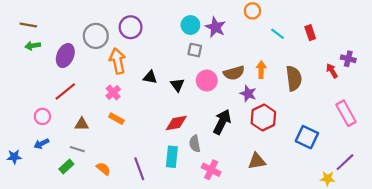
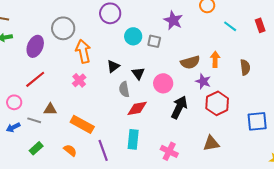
cyan circle: (190, 25) -> (133, 36), moved
purple circle: (131, 27) -> (110, 13), moved
black triangle: (150, 77) -> (113, 66), turned -48
brown semicircle: (294, 78) -> (245, 67), size x0.7
pink circle: (207, 81) -> (163, 83), moved
orange rectangle: (116, 119) -> (82, 124), moved, size x1.6
blue square: (307, 137) -> (257, 121), turned -30
gray semicircle: (195, 144) -> (124, 89), moved
gray line: (77, 149) -> (34, 120), moved

